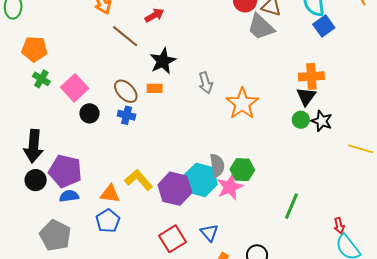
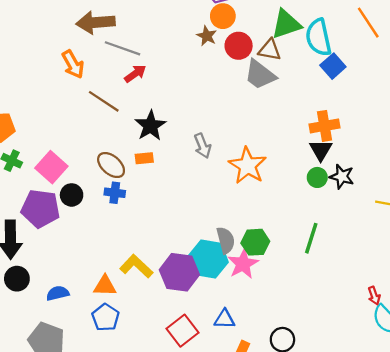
purple pentagon: (65, 171) -> (40, 209), moved
green line: (291, 206) -> (311, 238), moved
blue triangle: (209, 233) -> (224, 319), turned -42

